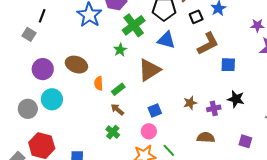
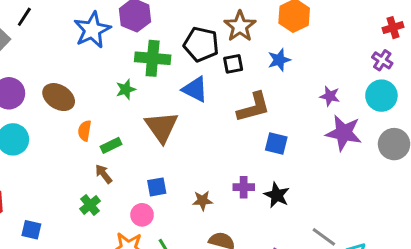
black square: (196, 17) -> (233, 64), moved
green cross: (134, 25) -> (153, 58), turned 30
brown triangle: (149, 70) -> (162, 127), turned -45
brown star: (190, 103) -> (202, 201), moved
purple cross: (214, 108) -> (244, 187), moved

